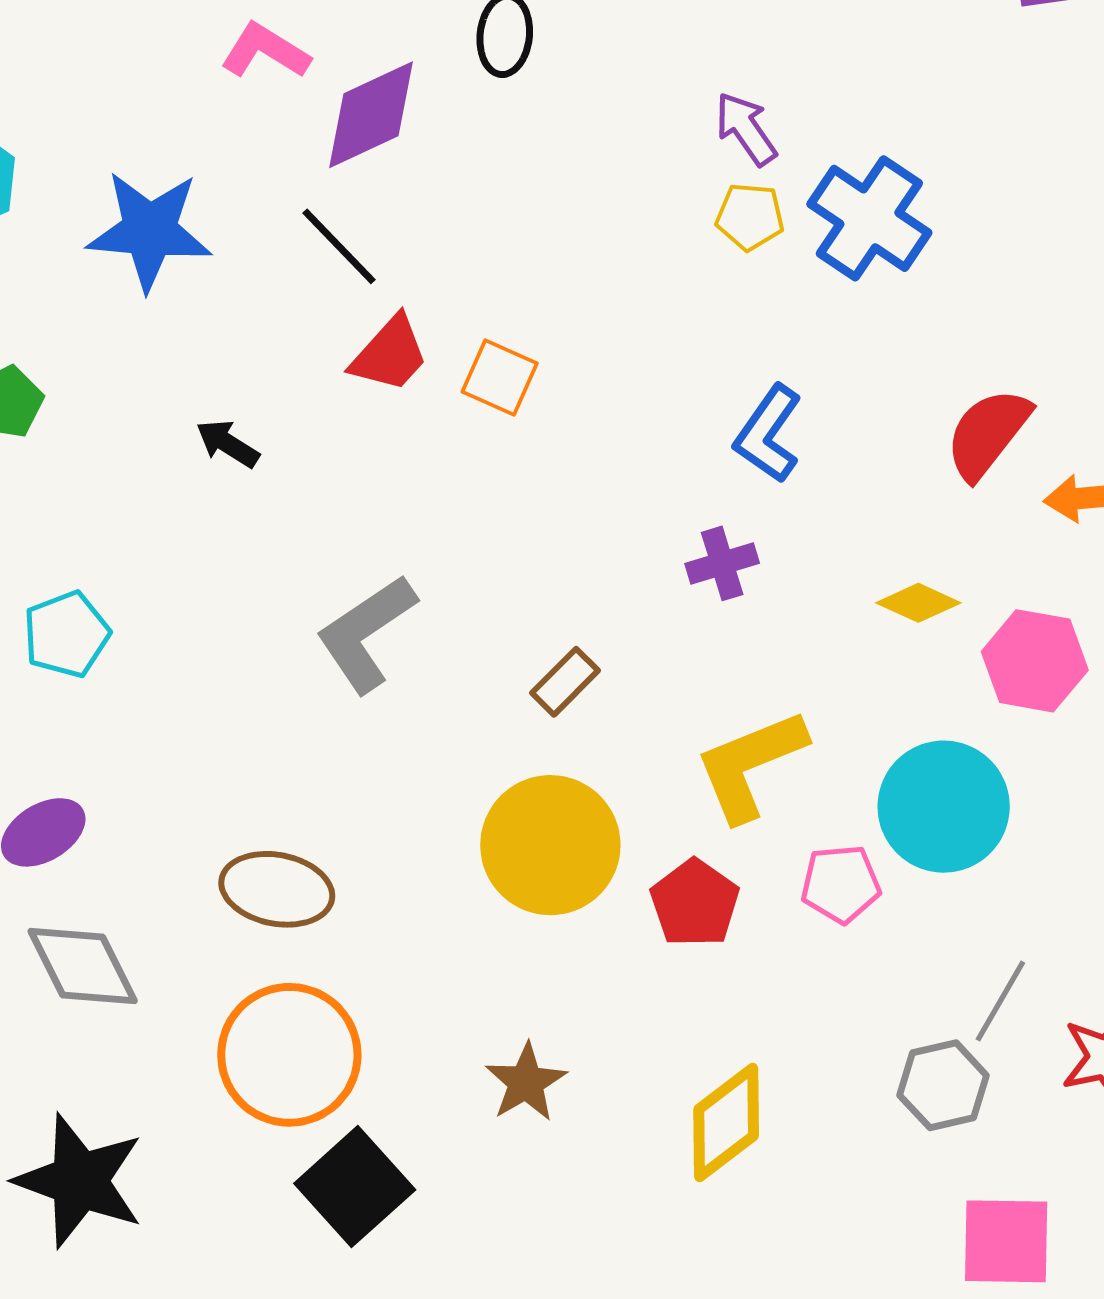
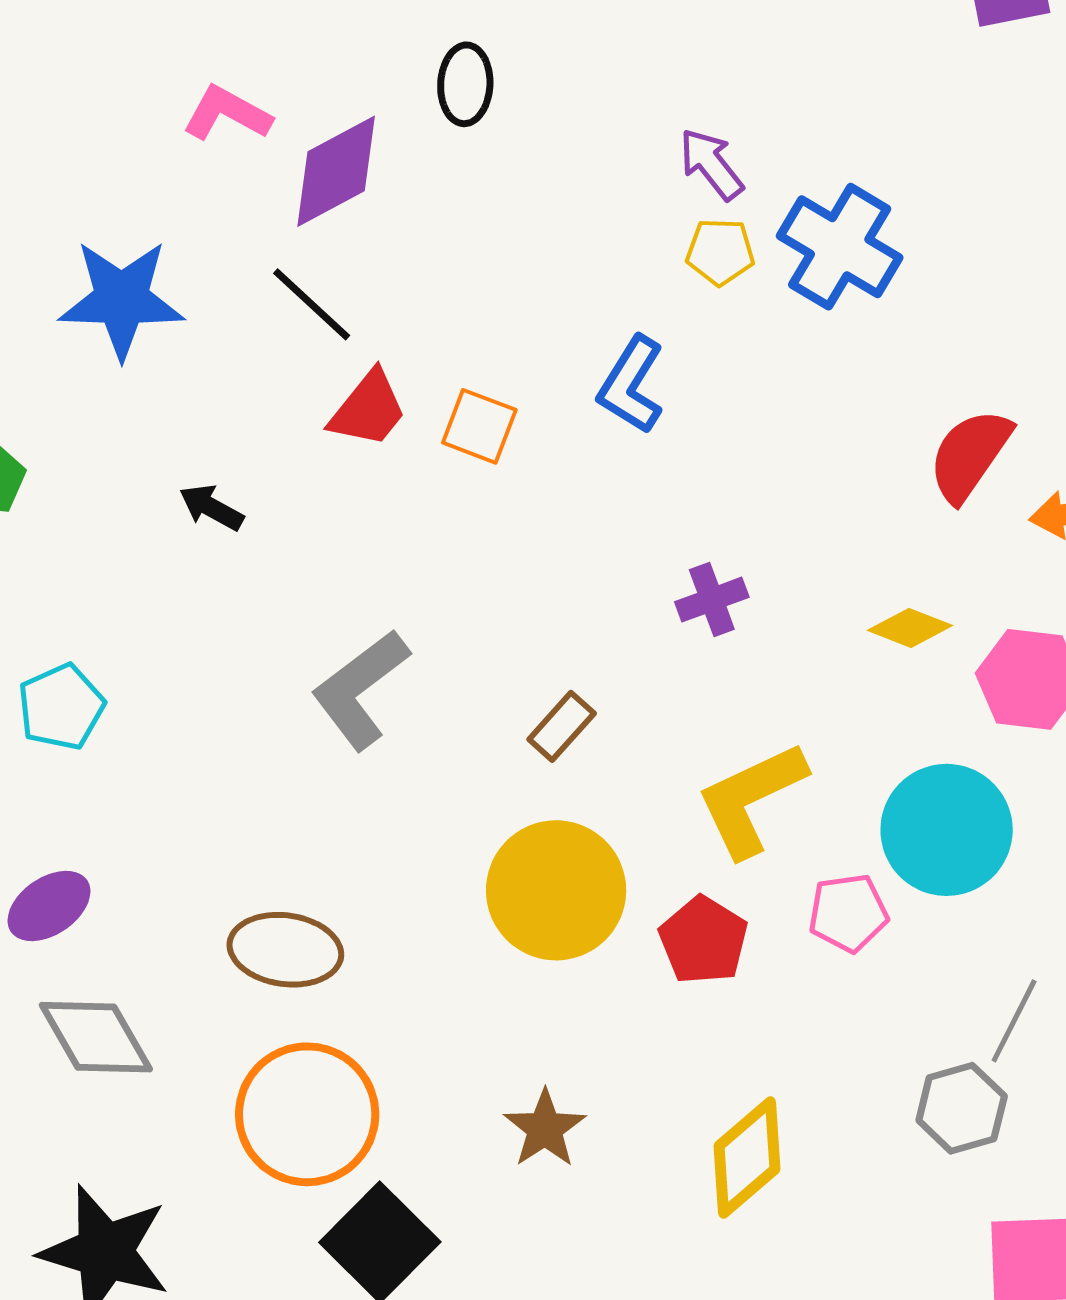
blue L-shape: (768, 434) -> (631, 385), moved

